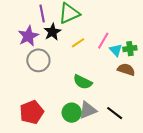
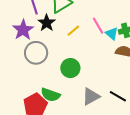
pink line: (103, 41) -> (98, 26), turned -54
green semicircle: (83, 82) -> (51, 95), moved
green circle: (72, 113) -> (70, 68), moved

